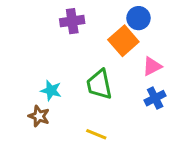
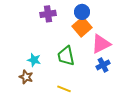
blue circle: (138, 18) -> (82, 12), moved
pink triangle: (152, 66) -> (101, 44), size x1.5

